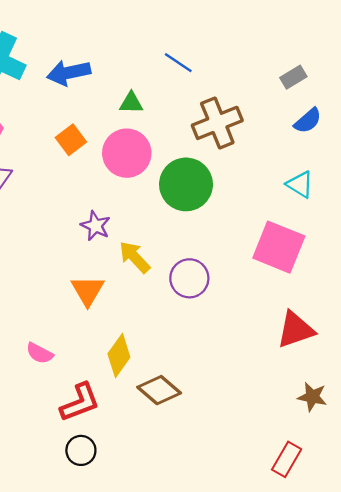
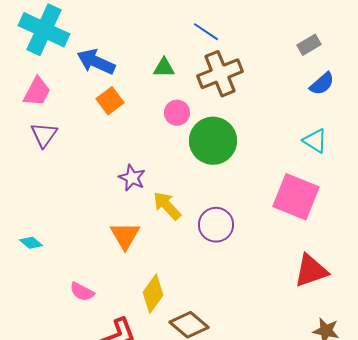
blue arrow: (69, 73) -> (96, 62), moved, turned 36
brown cross: (217, 123) -> (220, 74), moved
pink circle: (127, 153) -> (177, 113), moved, size x0.6

